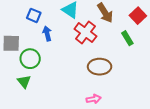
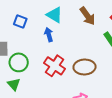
red cross: (85, 33) -> (55, 66), moved
blue arrow: (47, 34) -> (49, 35), moved

